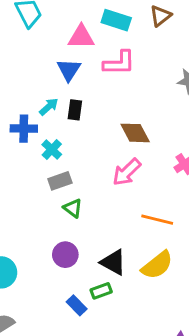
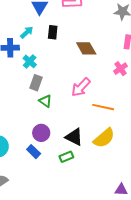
black rectangle: (75, 110) -> (53, 32), moved
pink arrow: (127, 172) -> (81, 87), moved
gray rectangle: (60, 181) -> (36, 83), turned -49
blue rectangle: (77, 305) -> (34, 152), moved

